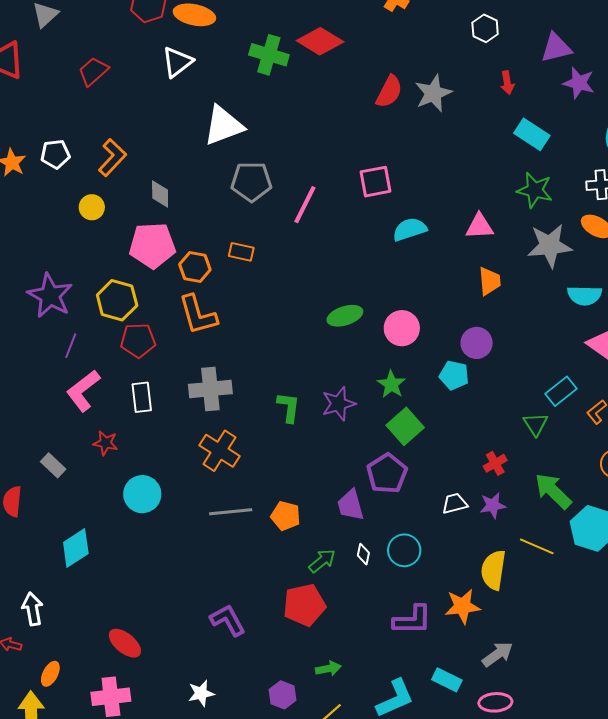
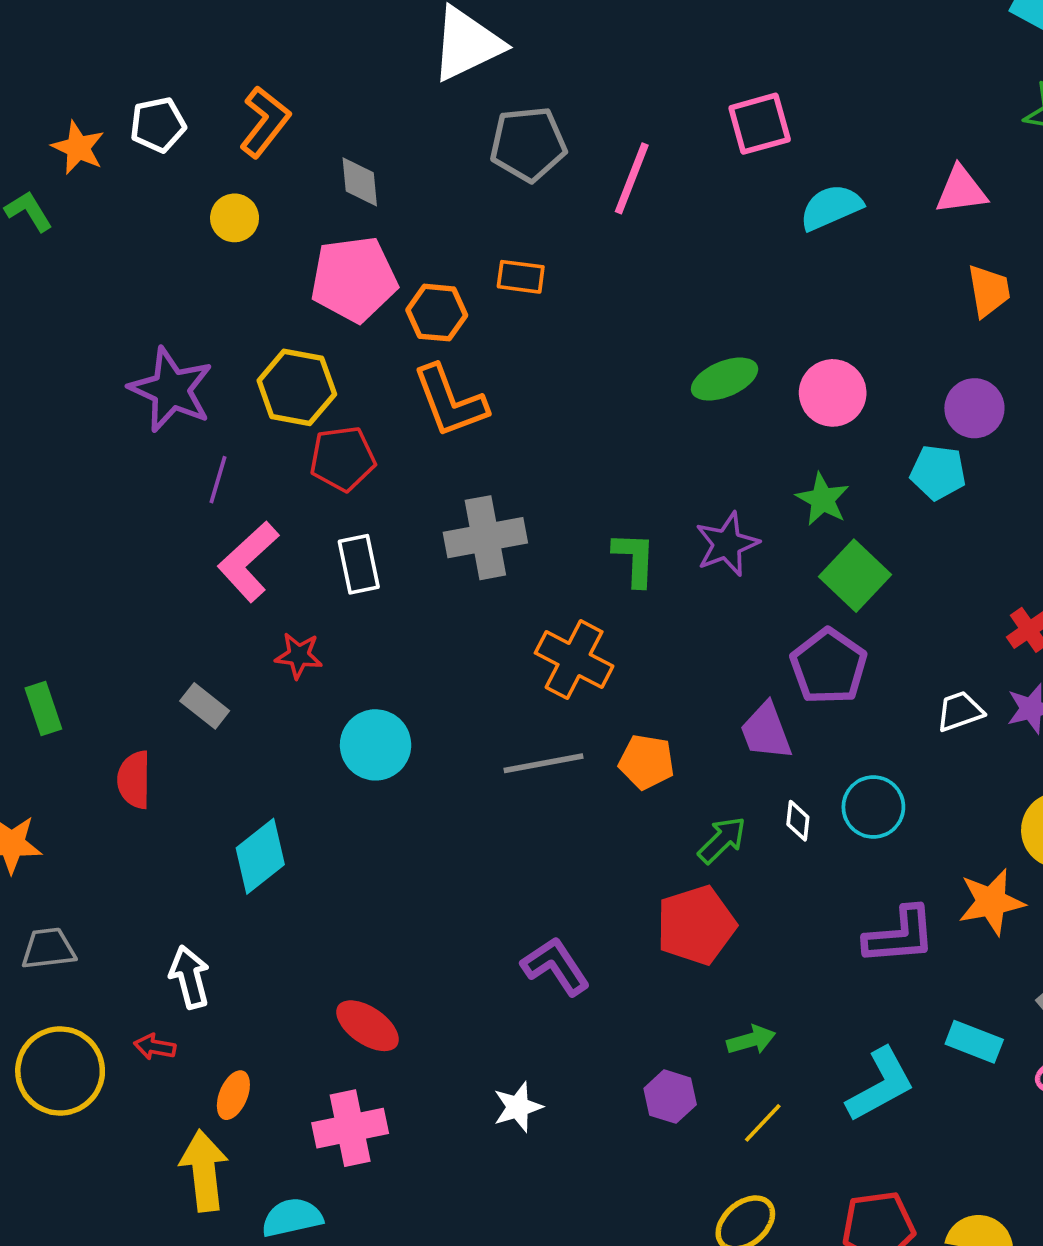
orange cross: (219, 451) -> (574, 660), moved

